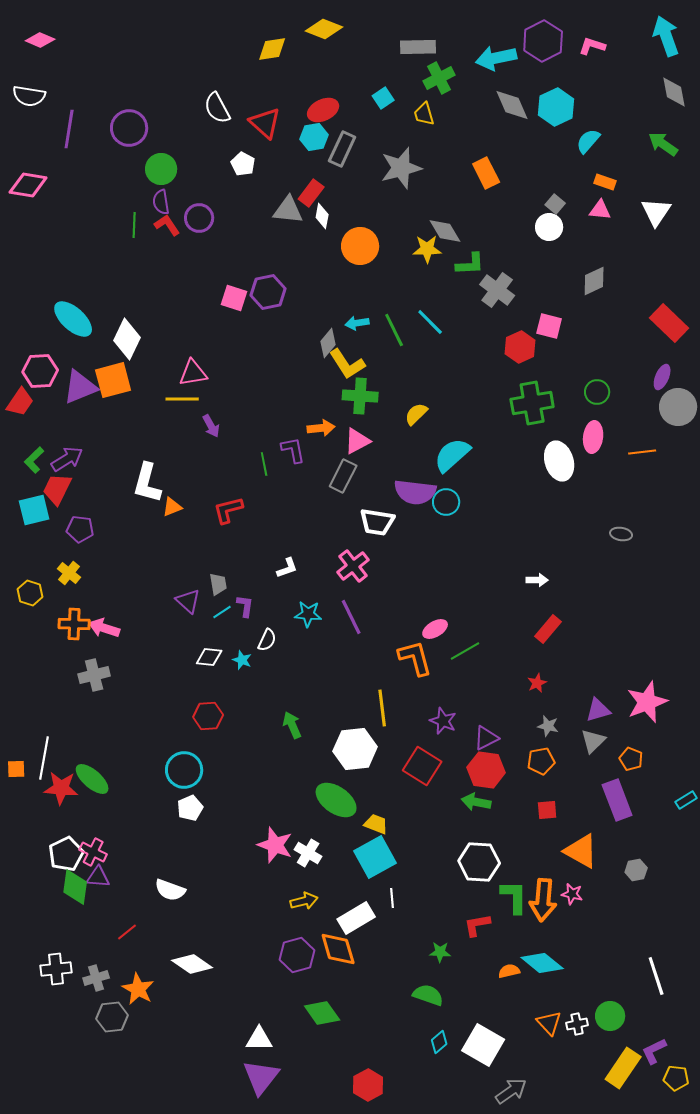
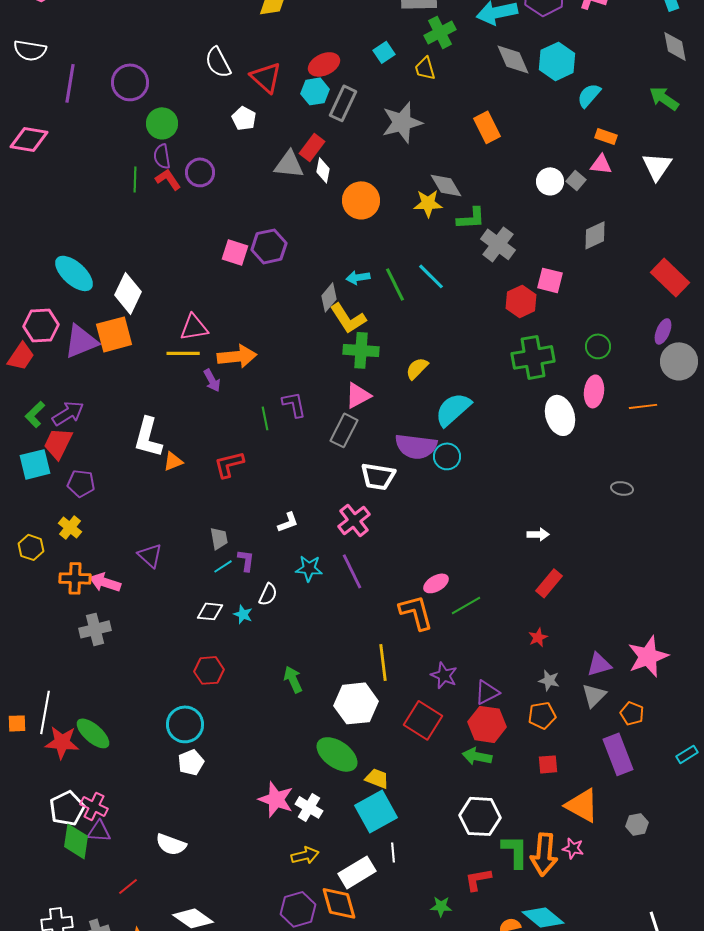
gray square: (555, 204) -> (576, 180), moved
orange arrow: (321, 428) -> (237, 356), moved, size x1.4
purple triangle: (188, 601) -> (150, 555), moved

